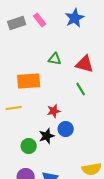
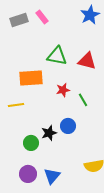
blue star: (75, 18) -> (90, 15), moved
green triangle: (55, 59) -> (57, 56), size x1.5
green line: (81, 89) -> (83, 100), moved
red star: (54, 111) -> (63, 90), moved

